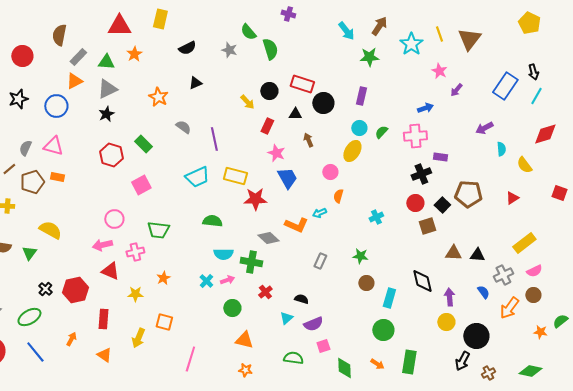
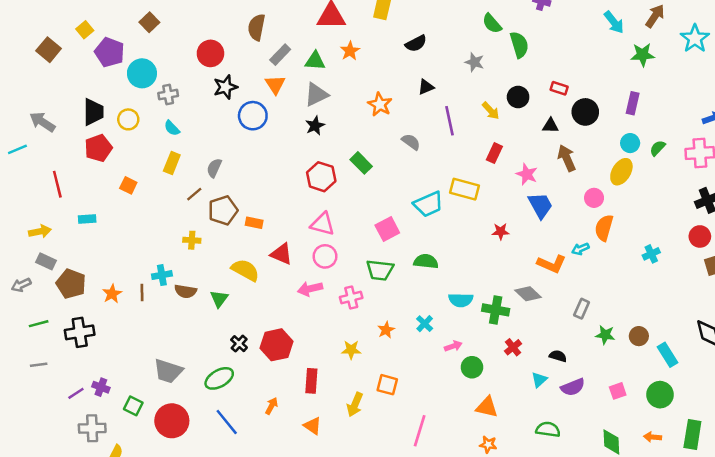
gray star: (229, 50) -> (474, 62), moved
orange triangle: (74, 81) -> (275, 85), turned -36
red rectangle: (302, 84) -> (559, 88), size x0.6
black star: (18, 99) -> (225, 87), moved
red rectangle: (267, 126) -> (494, 153), moved
purple line: (214, 139) -> (450, 121), moved
brown arrow: (308, 140) -> (567, 158), size x1.5
pink triangle: (53, 146) -> (323, 224), moved
yellow rectangle: (235, 176) -> (464, 189), moved
orange rectangle: (57, 177) -> (254, 223), moved
pink square: (141, 185) -> (387, 229), moved
orange semicircle: (338, 196) -> (604, 228), size x1.5
red star: (255, 199) -> (501, 231), size x0.6
green semicircle: (212, 221) -> (426, 261), moved
gray diamond: (268, 238) -> (528, 294), moved
green star: (360, 256) -> (605, 335), moved
red triangle: (110, 271) -> (281, 254), moved
pink arrow: (227, 280) -> (453, 346), moved
cyan cross: (206, 281) -> (425, 324), moved
cyan rectangle: (389, 298) -> (667, 355), turned -48
pink square: (323, 346) -> (618, 391), moved
orange arrow: (377, 364) -> (653, 437), turned 152

